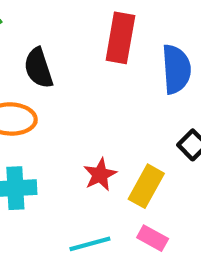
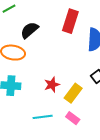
black semicircle: (38, 68) -> (30, 30), turned 60

